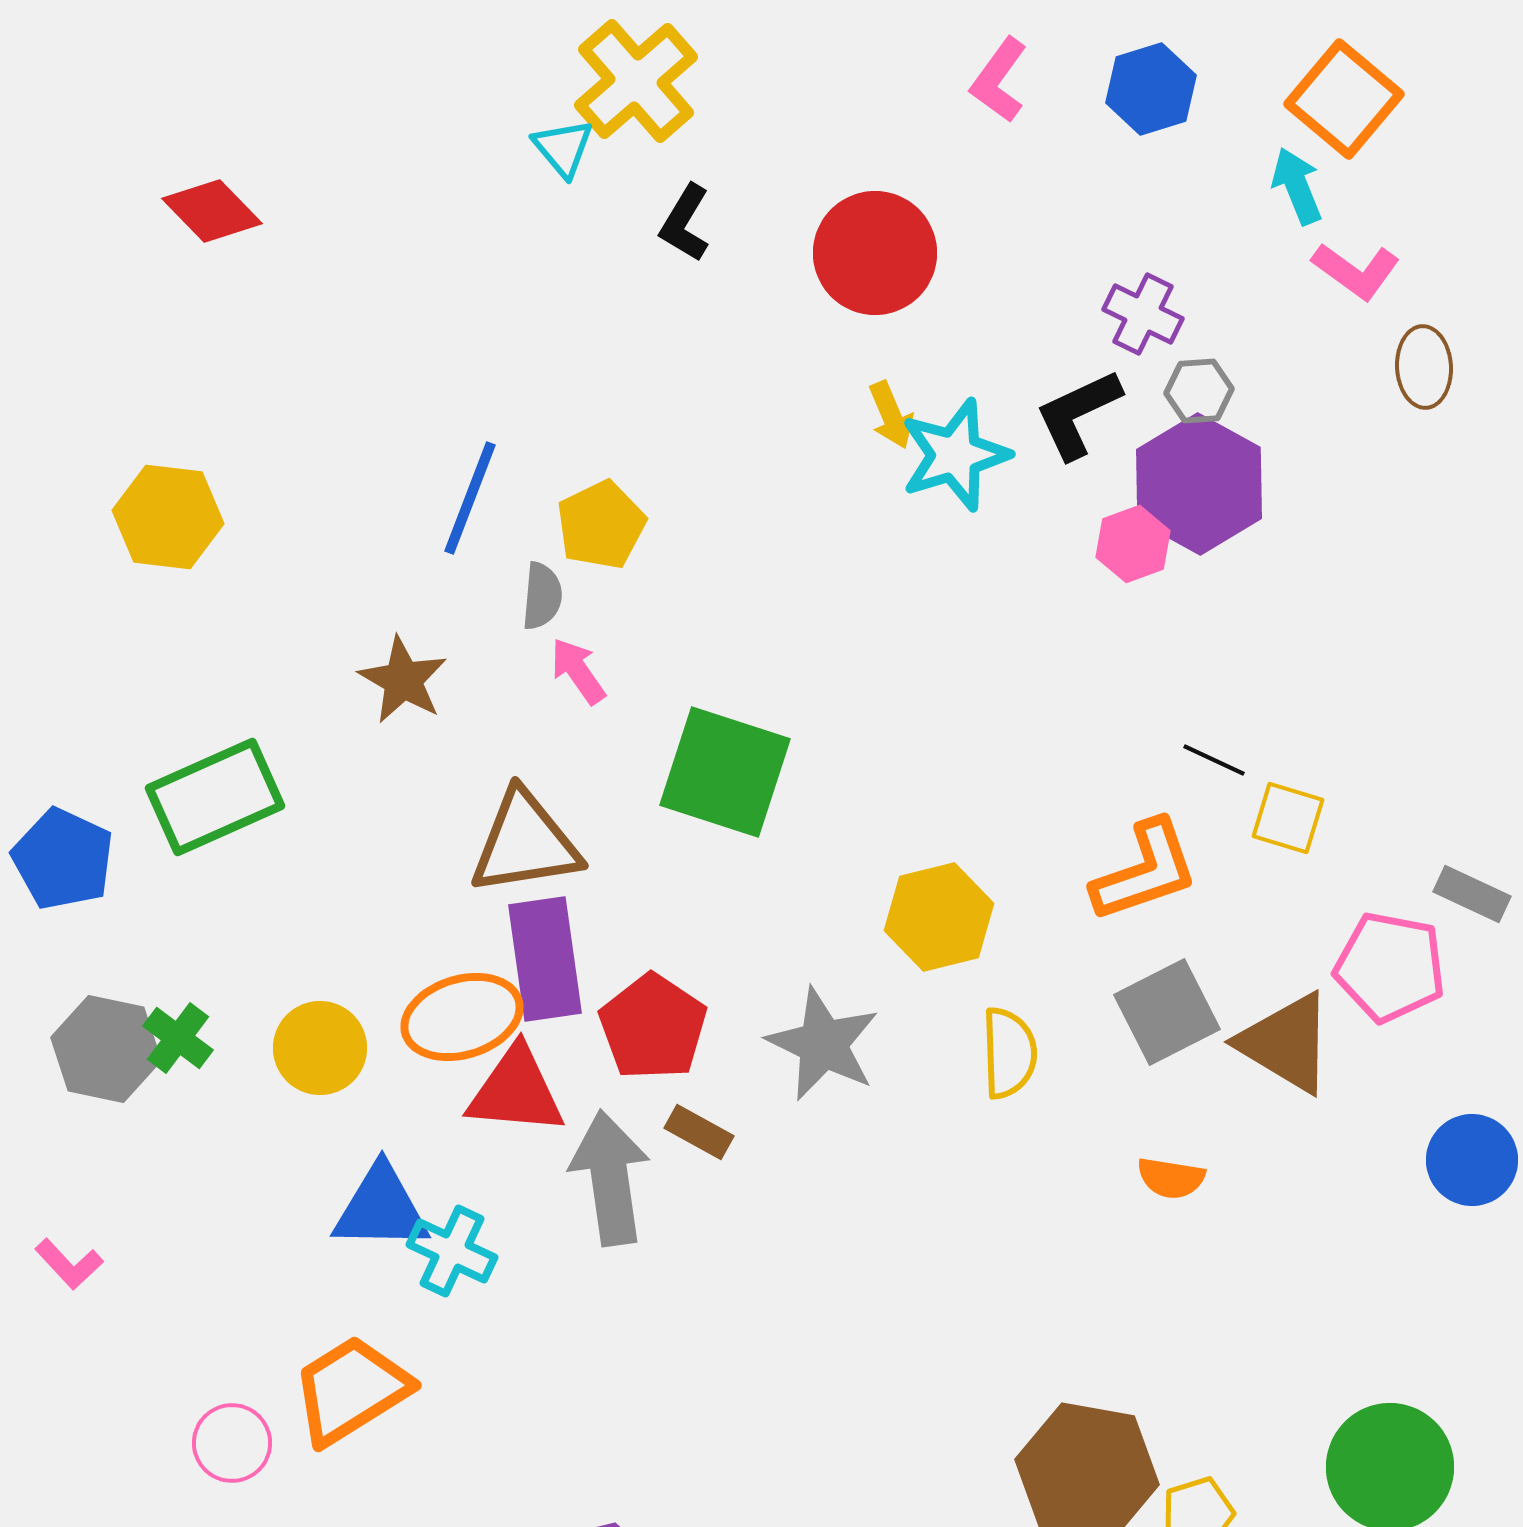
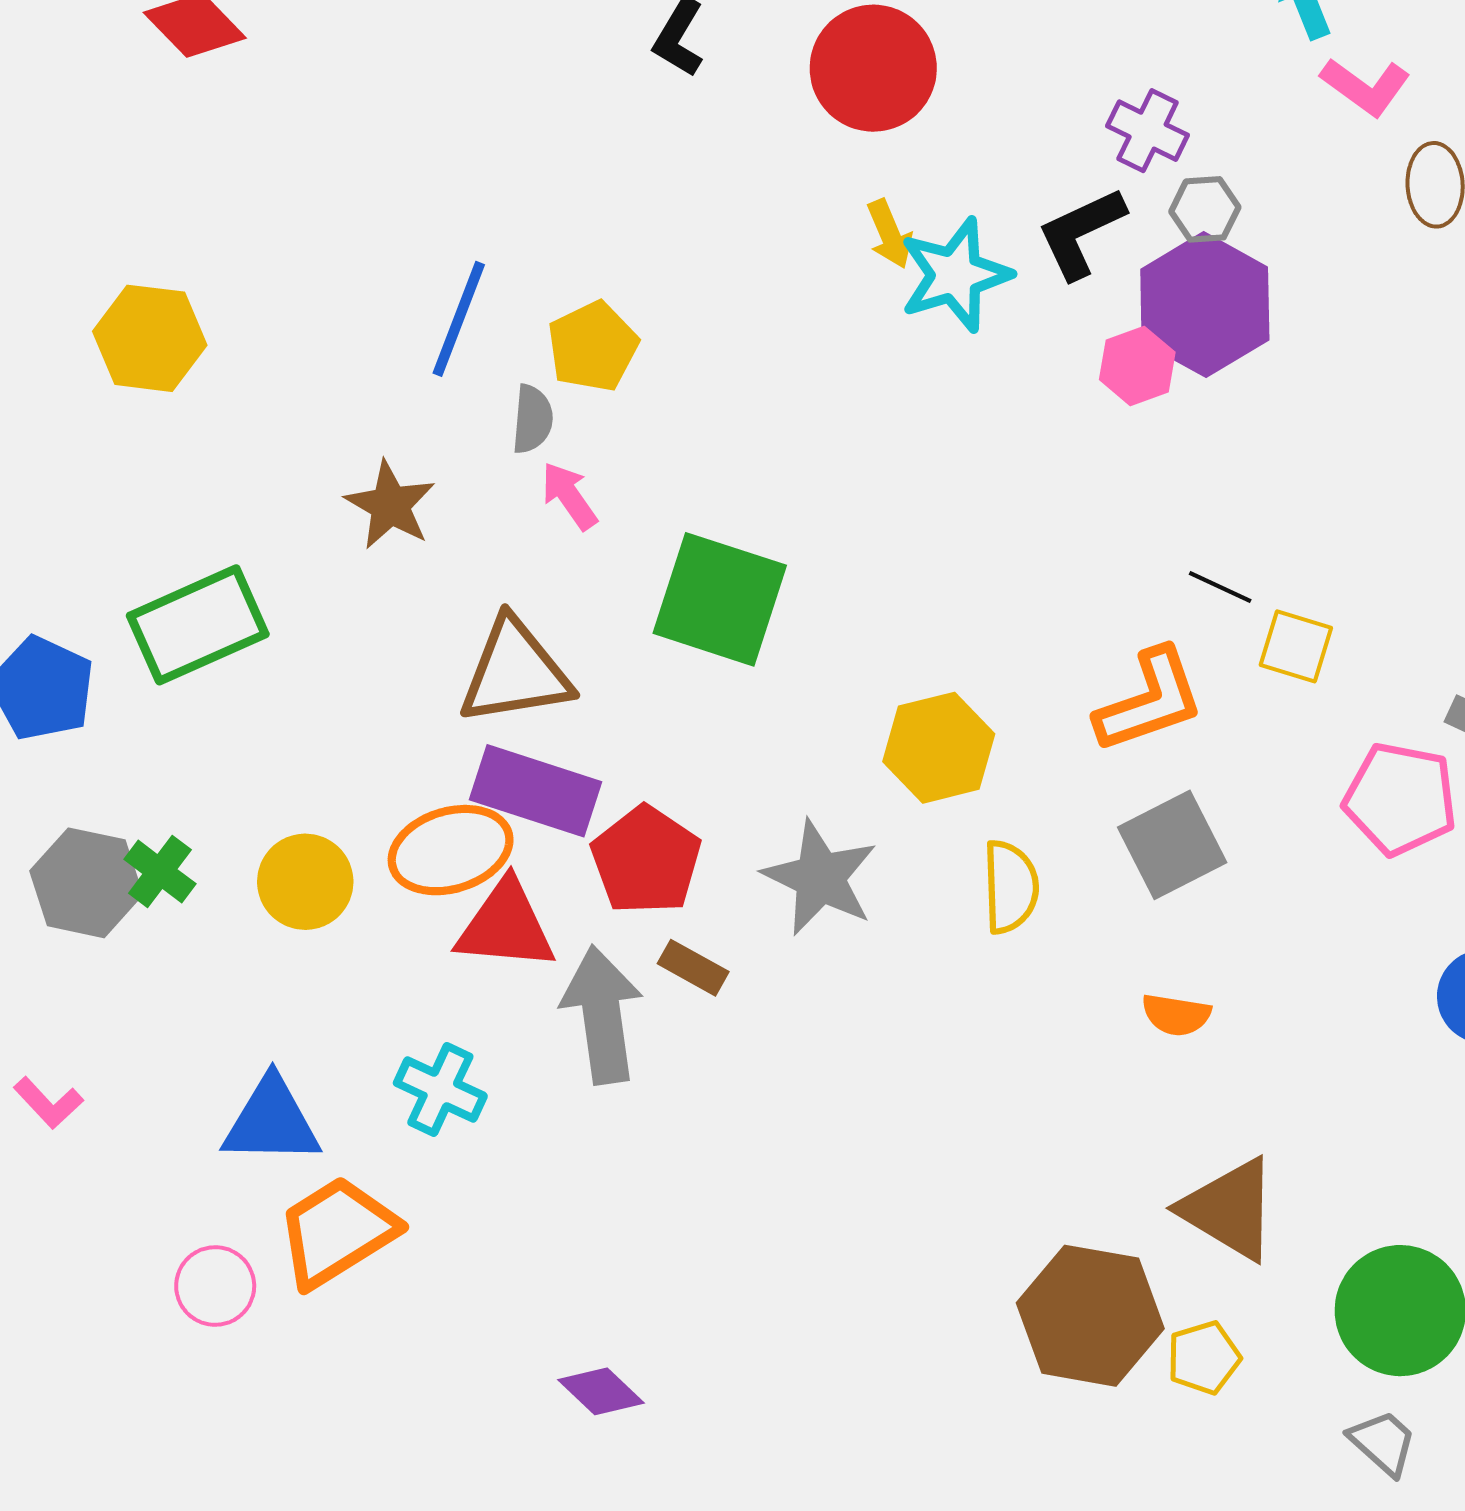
purple rectangle: (545, 959) -> (536, 791), turned -64
brown triangle: (1286, 1043) -> (1229, 1209), moved
blue triangle: (381, 1208) -> (271, 1121), moved

